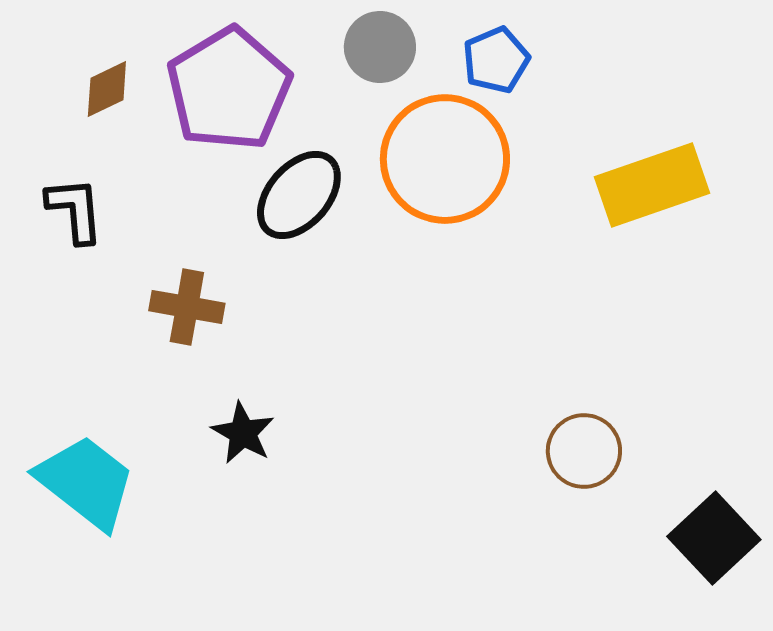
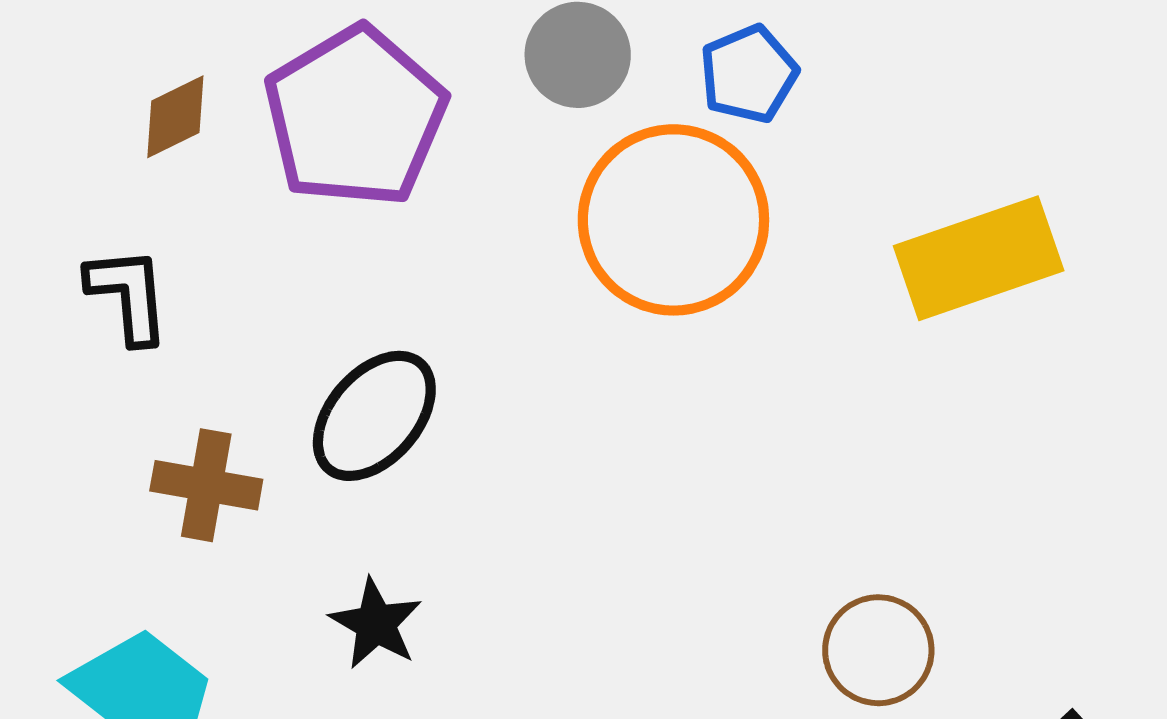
black ellipse: (299, 195) -> (374, 416), moved
brown cross: (187, 307) -> (206, 485), moved

